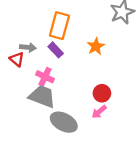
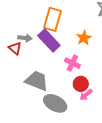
purple rectangle: (56, 50) -> (49, 40), size x1.6
pink cross: (45, 77) -> (72, 63), moved
red circle: (102, 93) -> (81, 84), moved

